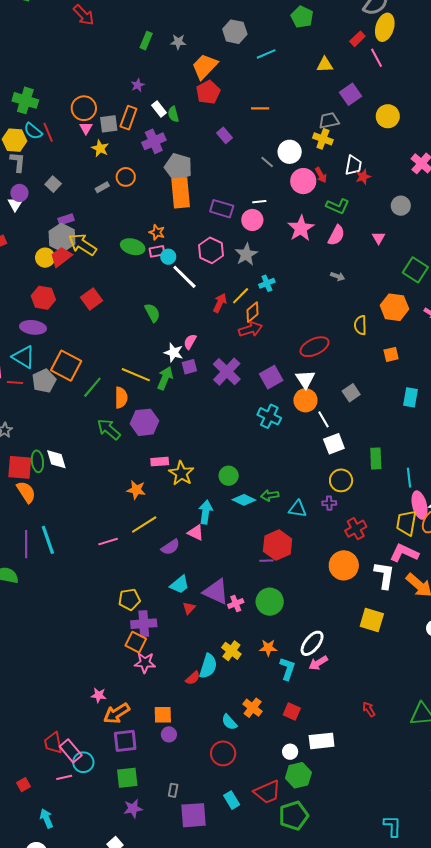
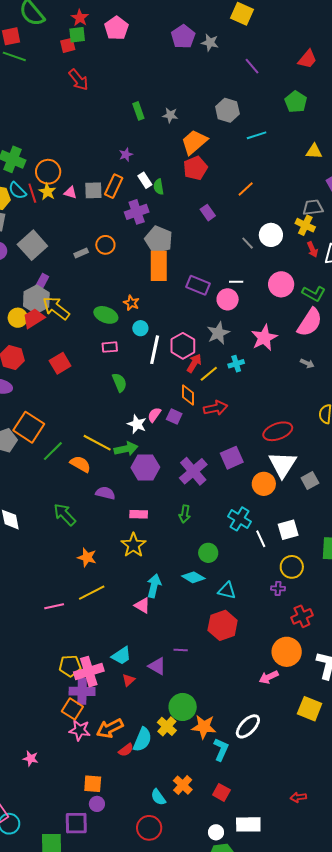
green rectangle: (146, 41) -> (138, 111), turned -48
orange circle: (84, 108) -> (48, 172), moved
orange line: (260, 108) -> (246, 189), turned -48
pink triangle: (86, 128) -> (70, 193), turned -48
yellow star: (100, 148) -> (47, 192), moved
red arrow: (321, 175) -> (312, 249), moved
pink circle: (303, 181) -> (281, 284), moved
gray square: (53, 184) -> (32, 245), size x1.8
purple rectangle: (66, 219) -> (42, 282), turned -49
pink star: (301, 228) -> (264, 338), moved
pink semicircle: (336, 235) -> (310, 322), size x1.4
pink hexagon: (211, 250) -> (183, 346), moved
pink rectangle: (157, 251) -> (110, 347), moved
white line: (184, 277) -> (155, 350), turned 52
red arrow: (220, 303) -> (194, 363), moved
orange diamond: (252, 312) -> (188, 395), moved, turned -55
purple square: (189, 367) -> (174, 416), moved, turned 35
purple cross: (227, 372) -> (193, 471), moved
green arrow: (165, 378) -> (126, 449), turned 50
white triangle: (305, 379) -> (283, 464), moved, size x1.4
orange semicircle: (121, 398) -> (80, 464), turned -65
cyan cross: (269, 416) -> (239, 519), moved
white line: (324, 419) -> (261, 539), moved
purple hexagon: (144, 422) -> (145, 467), moved
green arrow: (109, 429) -> (65, 515), moved
pink rectangle: (160, 462) -> (139, 514), moved
green circle: (229, 476) -> (208, 553), moved
green arrow: (270, 495) -> (185, 514), moved, turned -78
cyan triangle: (298, 509) -> (227, 591), moved
purple semicircle: (170, 547) -> (105, 493), moved, turned -138
purple line: (266, 561) -> (181, 650), moved
purple triangle: (216, 592) -> (157, 666), size x0.7
green circle: (270, 602) -> (183, 707), moved
pink cross: (236, 603) -> (89, 672), moved, size x1.8
orange star: (268, 648) -> (204, 727), size x1.4
pink arrow: (318, 663) -> (269, 677), moved
red arrow: (369, 709) -> (298, 797), turned -70
orange arrow: (117, 713) -> (110, 728), moved
purple square: (125, 741) -> (76, 823), moved

